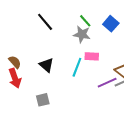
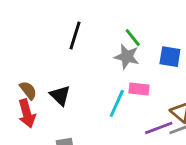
black line: (45, 22) -> (75, 35), turned 54
blue square: (111, 24) -> (170, 57), moved, turned -35
black triangle: (46, 65) -> (60, 95), moved

